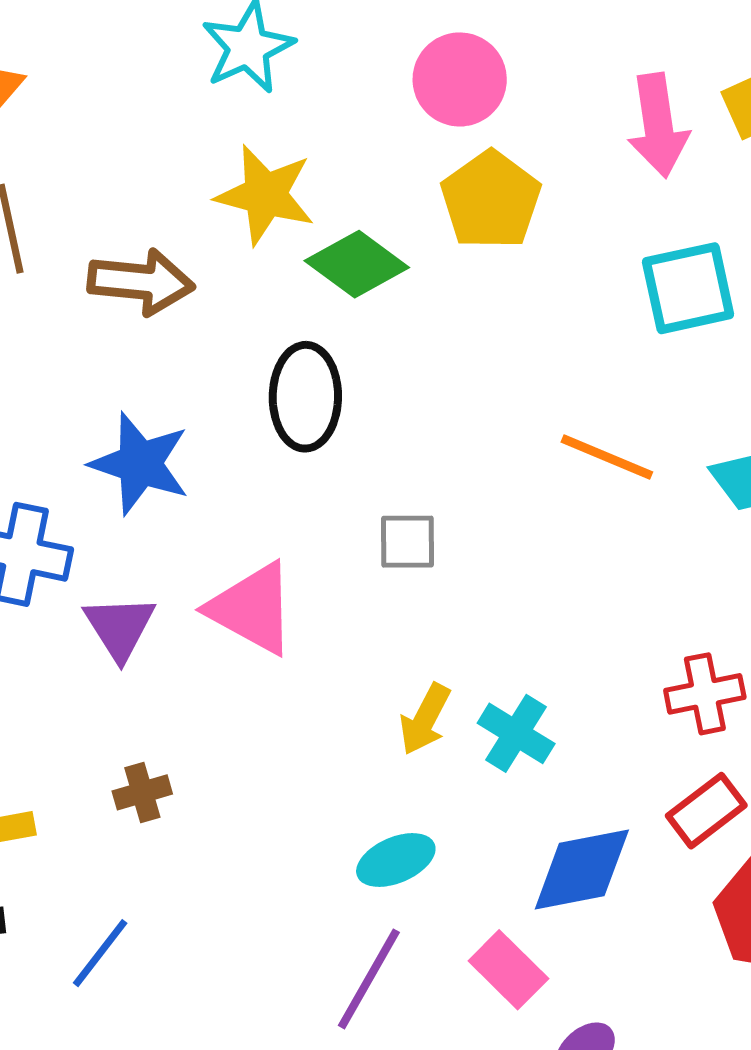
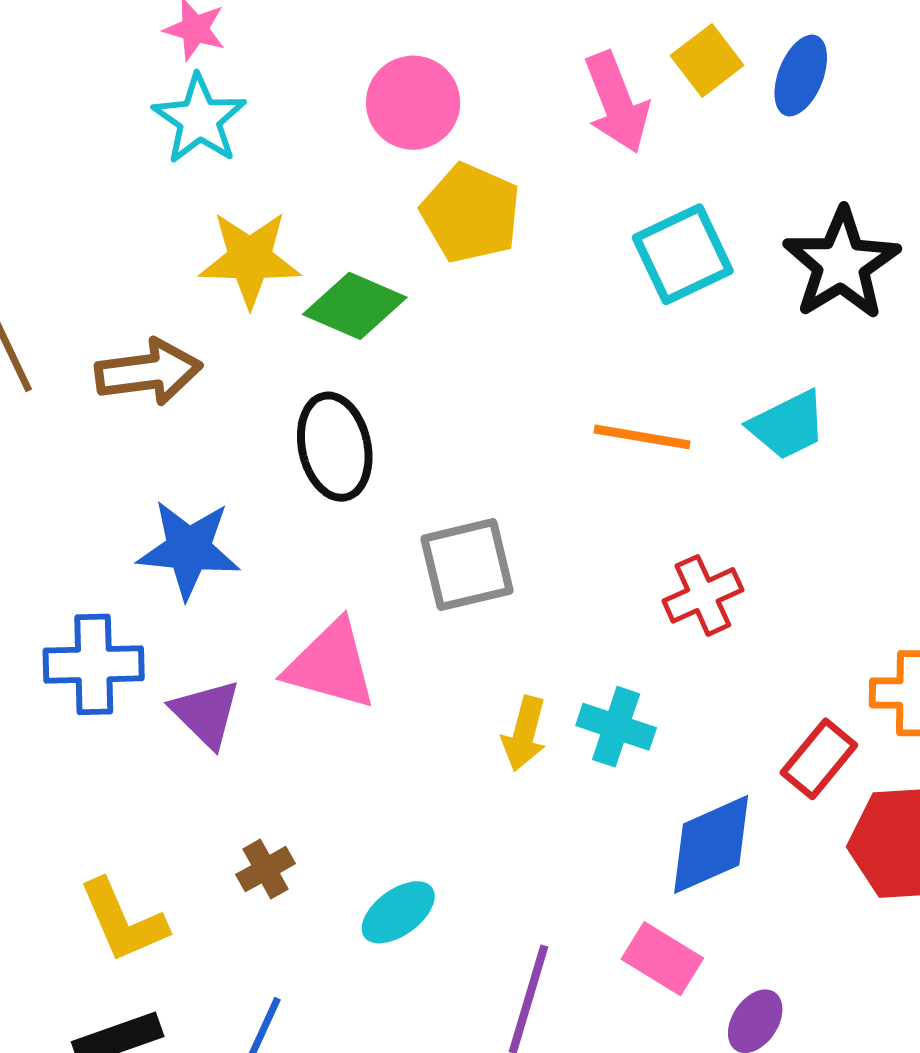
gray square: (408, 542) -> (467, 565), size x1.5
red cross: (705, 694) -> (703, 595), moved
cyan ellipse: (396, 860) -> (398, 912), moved

